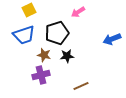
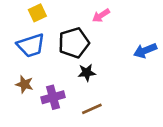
brown star: (44, 55) -> (24, 84), moved
brown line: (81, 86) -> (92, 109), moved

